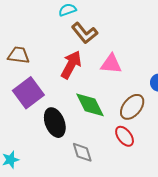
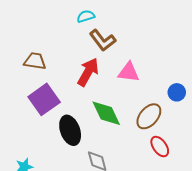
red ellipse: (125, 136) -> (160, 147), moved

